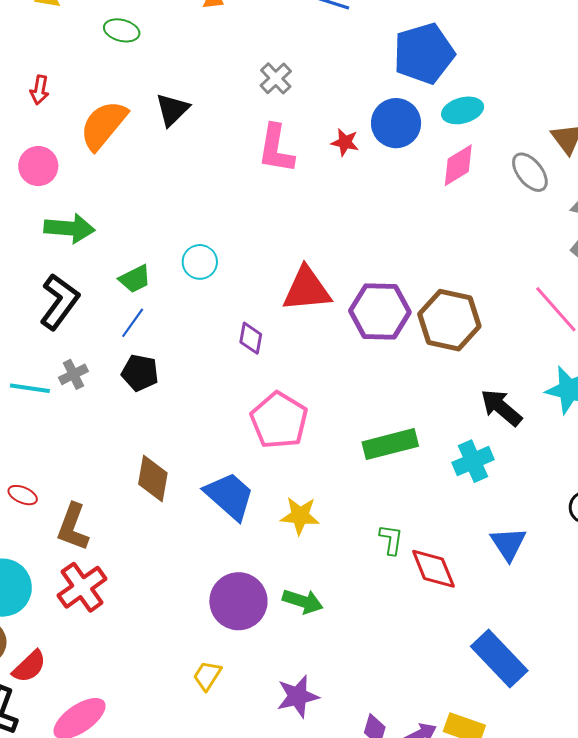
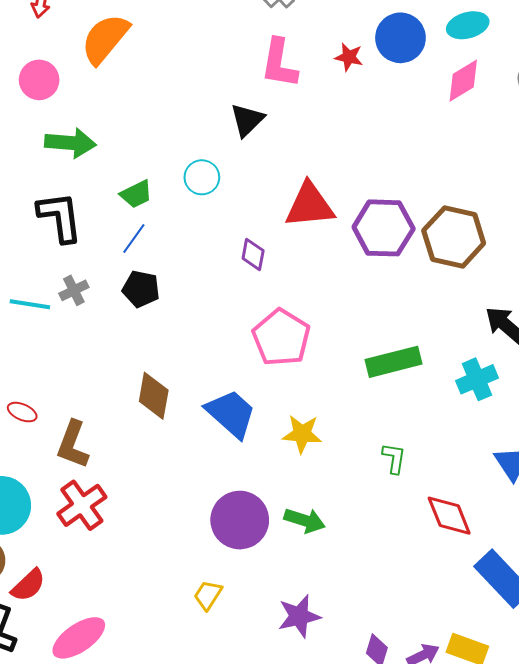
black triangle: (172, 110) -> (247, 120), moved
black L-shape: (59, 302) -> (60, 217), turned -44
red diamond: (433, 569) -> (449, 516), moved

